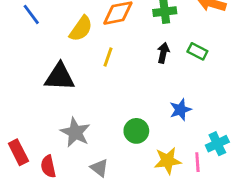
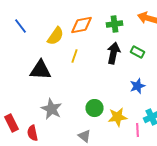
black arrow: (163, 53) -> (114, 53), size x1.5
blue star: (180, 110) -> (138, 86), moved
yellow star: (168, 161) -> (118, 117), moved
gray triangle: (99, 168) -> (84, 136), moved

